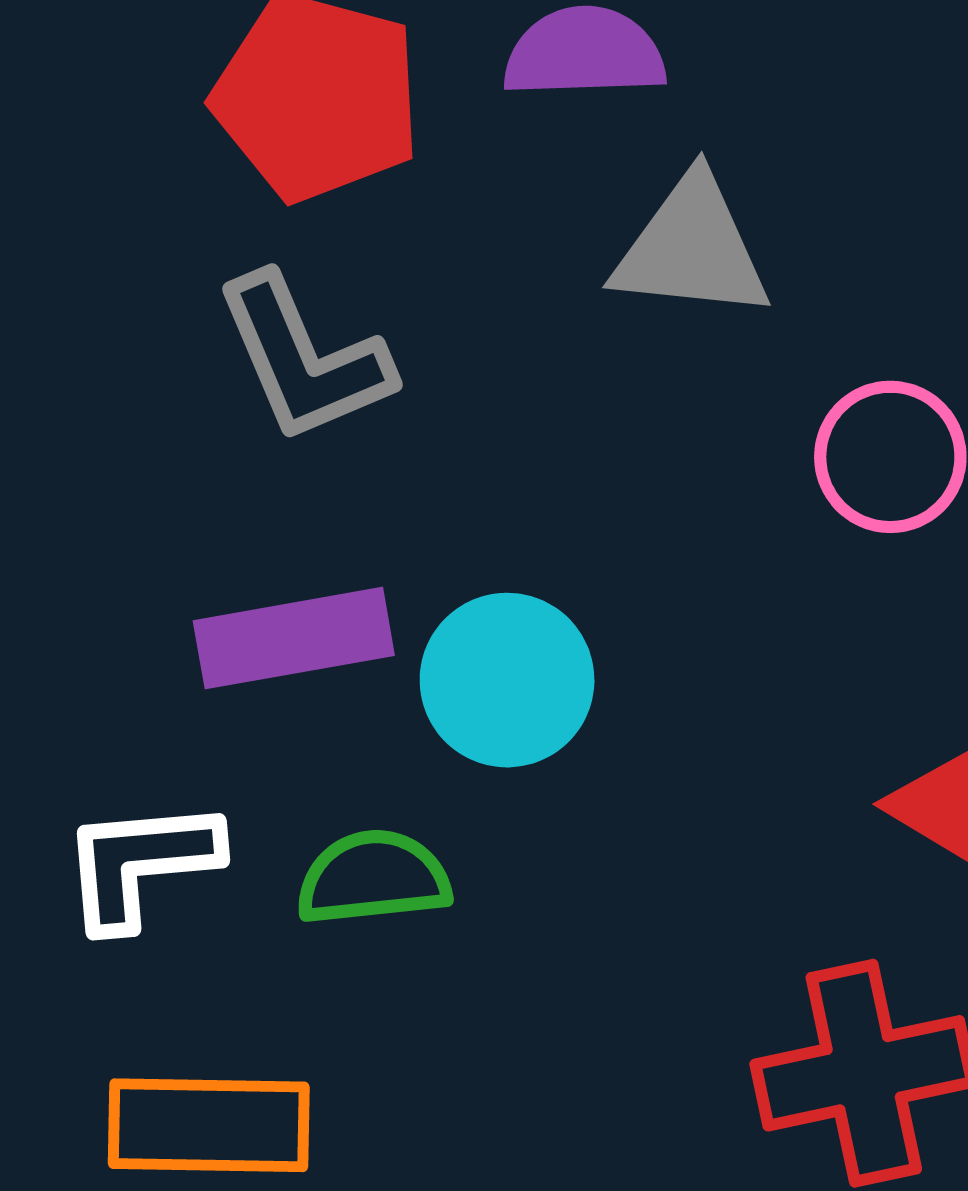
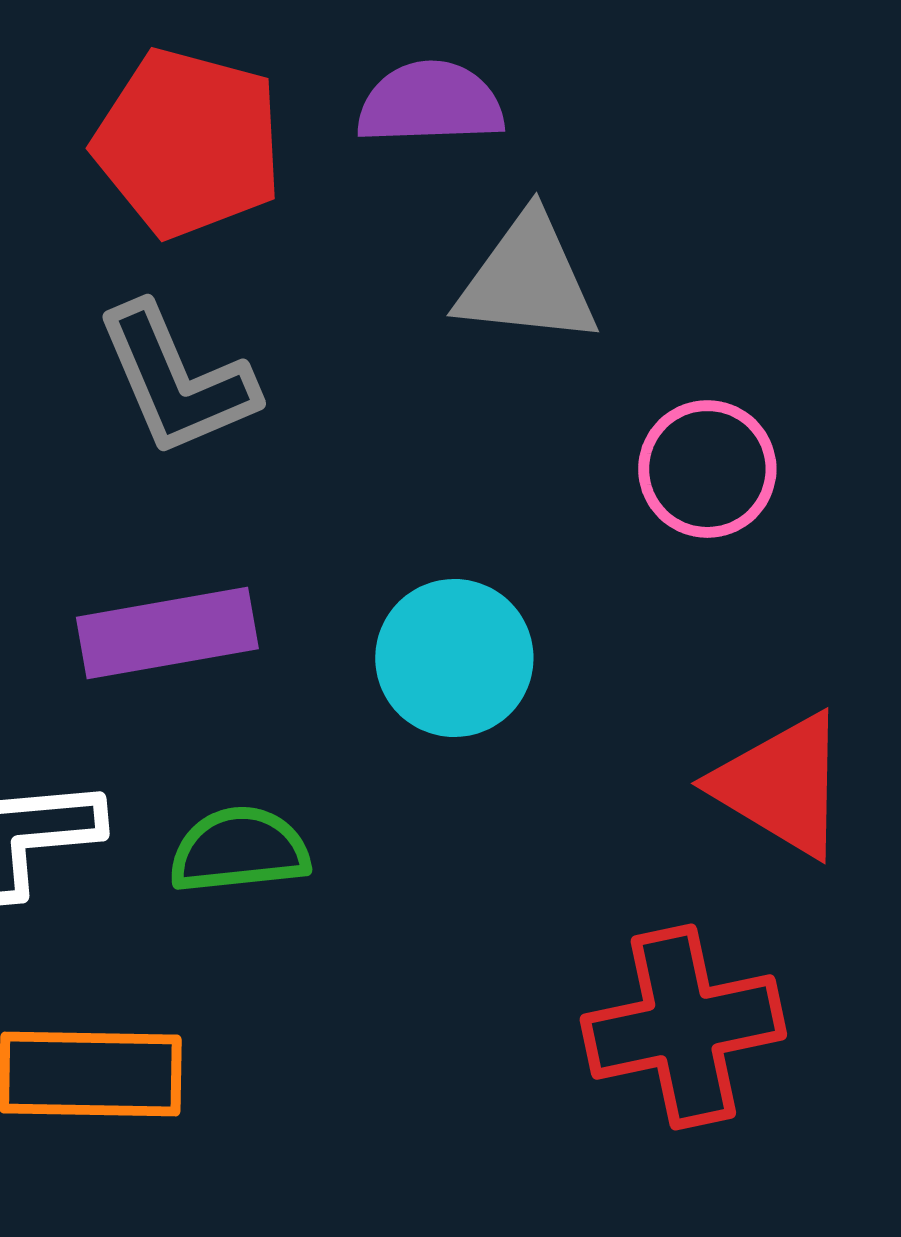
cyan circle: (507, 680) -> (454, 658), moved

